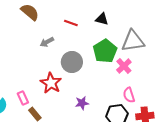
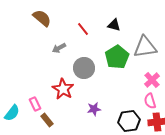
red line: (71, 23) -> (83, 29), turned 32
pink cross: (124, 66) -> (152, 80), moved
pink semicircle: (129, 95) -> (150, 101), moved

